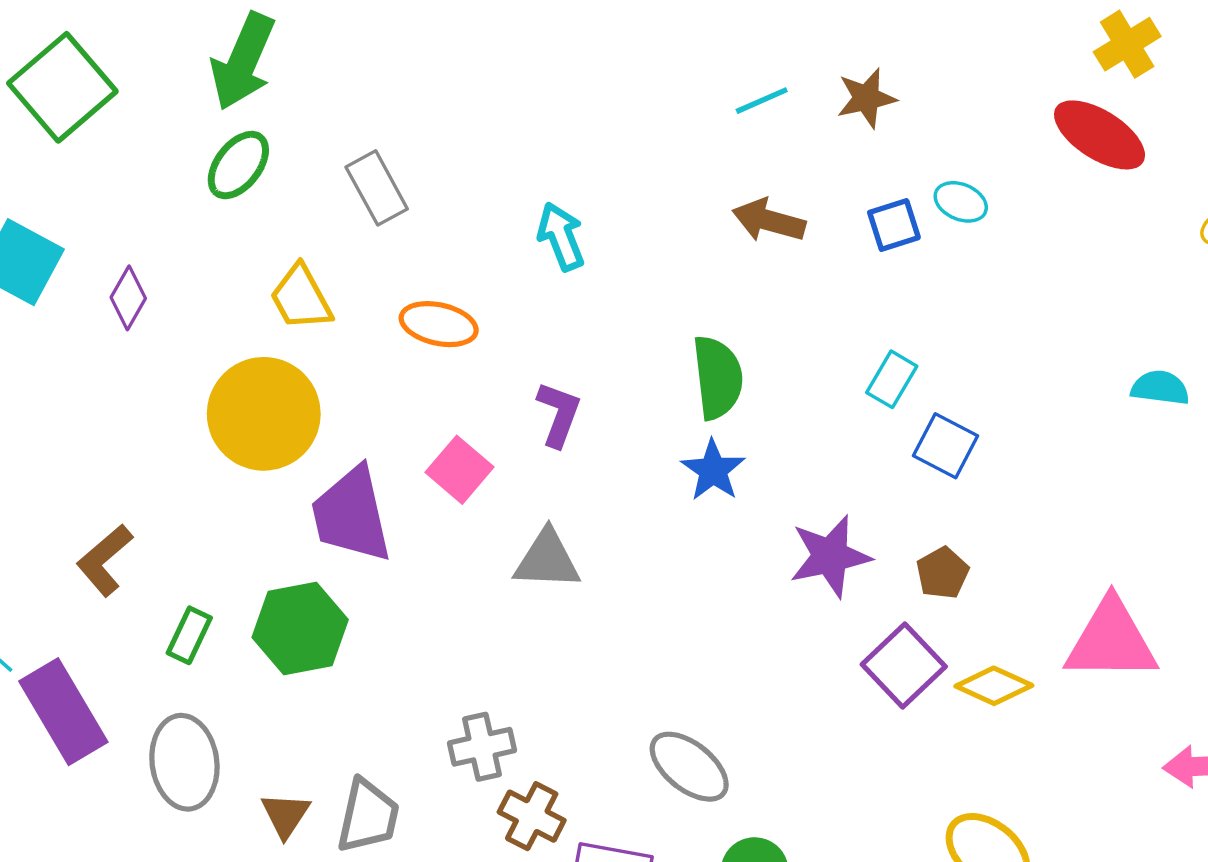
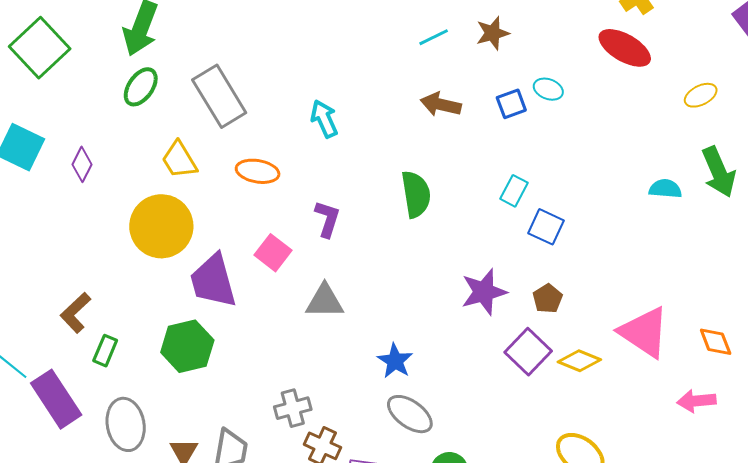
gray rectangle: (377, 188) -> (219, 96), size x1.5
blue star: (713, 470) -> (395, 361), moved
green rectangle: (189, 635) -> (105, 351), moved
pink triangle: (1111, 640) -> (644, 332), turned 36

